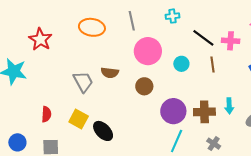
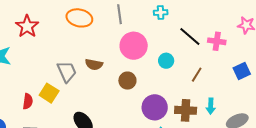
brown line: (212, 65) -> (197, 75), moved, turned 35
yellow square: (79, 119) -> (49, 93), moved

